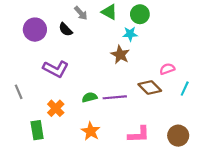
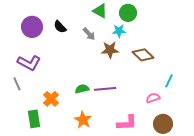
gray arrow: (81, 13) -> (89, 34), moved
brown star: (120, 55) -> (110, 50), turned -30
purple L-shape: (56, 69) -> (29, 63), moved
pink semicircle: (167, 69) -> (153, 98), moved
brown diamond: (150, 87) -> (143, 55), moved

